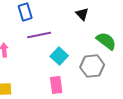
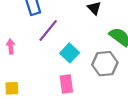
purple line: (39, 35) -> (48, 30), turned -40

